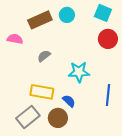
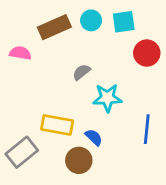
cyan square: (103, 13) -> (124, 22), moved, turned -30
gray semicircle: (44, 56) -> (82, 72), moved
gray rectangle: (28, 117) -> (22, 152), moved

